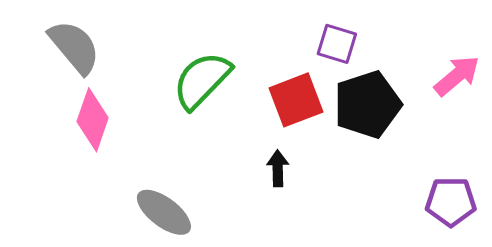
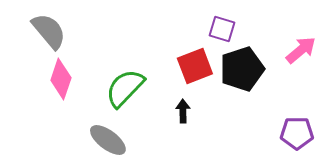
green semicircle: (202, 80) -> (125, 88), moved

